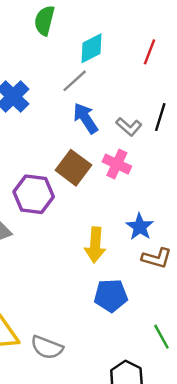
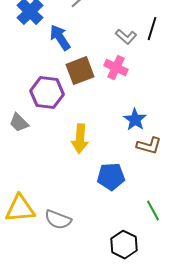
blue arrow: (85, 118) -> (60, 38), moved
brown square: (73, 168) -> (80, 71), turned 32
yellow arrow: (95, 245) -> (80, 139), moved

